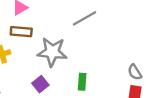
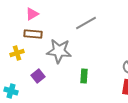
purple square: (40, 84) -> (38, 76), moved

